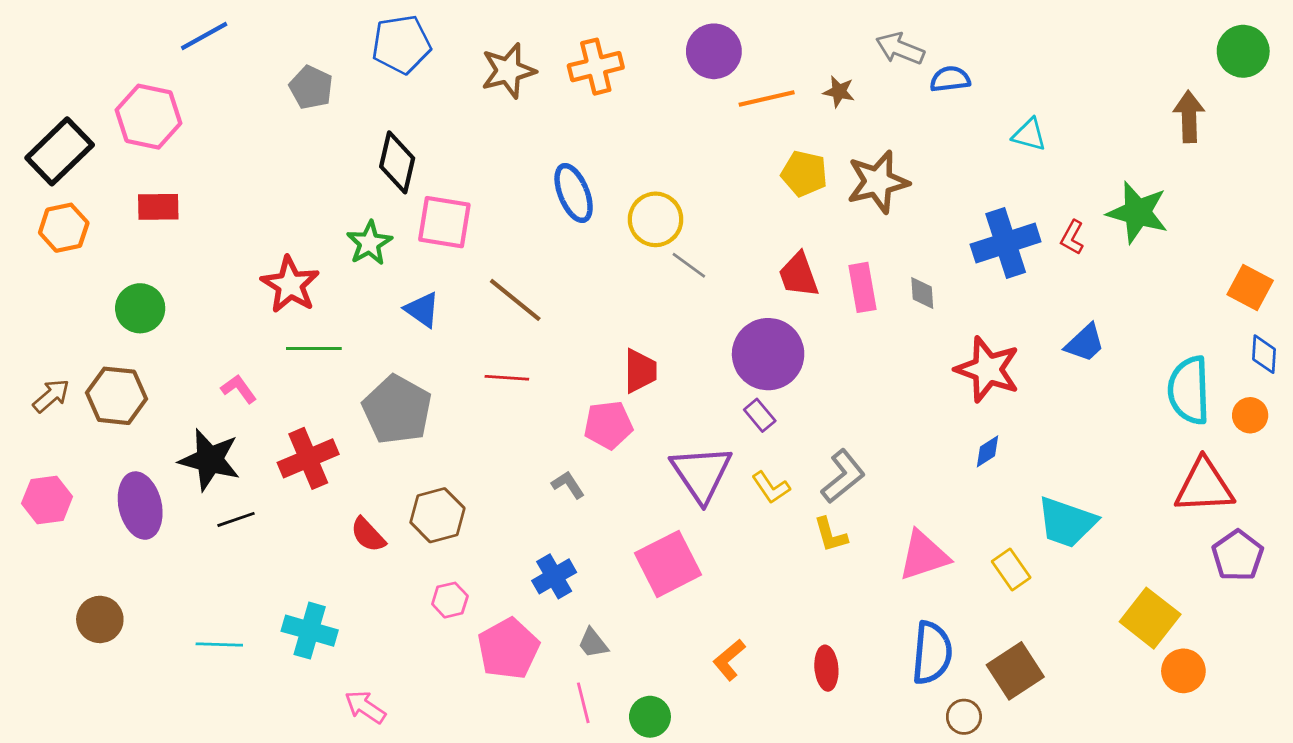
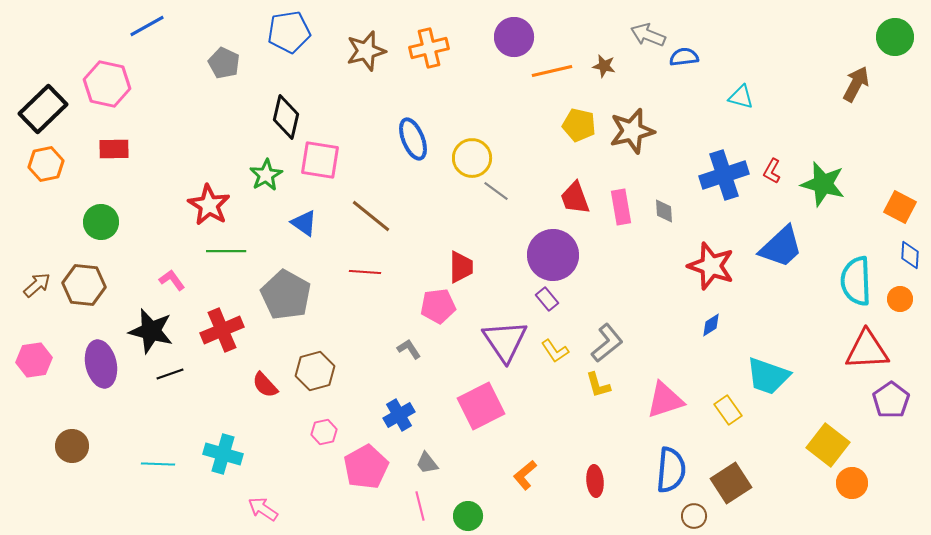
brown arrow: (1189, 117) -> (856, 84), turned 30
green star: (1138, 212) -> (823, 184), moved
blue trapezoid: (1085, 343) -> (781, 247), size x1.5

